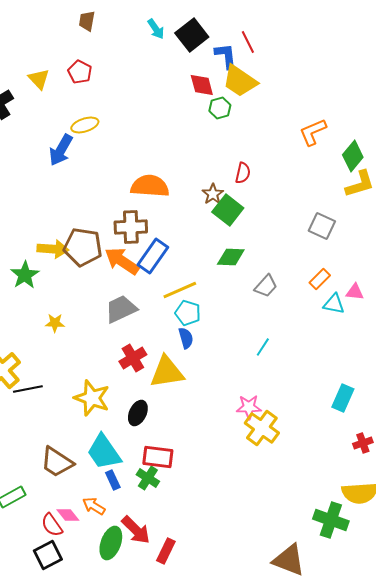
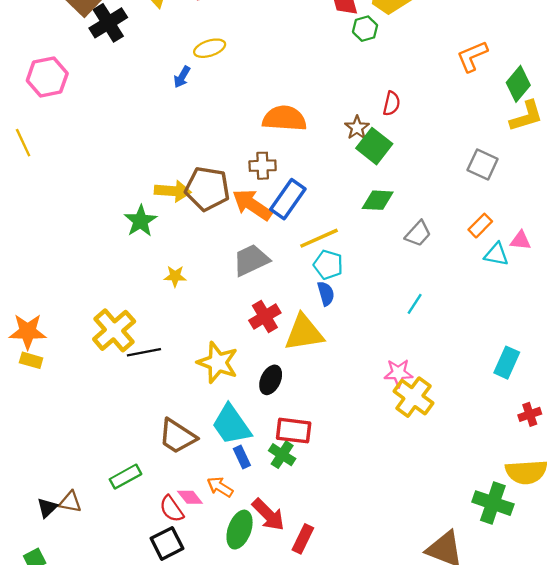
blue arrow: (61, 150) -> (182, 77), size x0.6
brown cross: (131, 227) -> (263, 166), size x0.7

